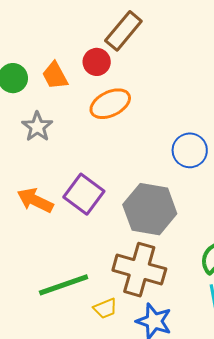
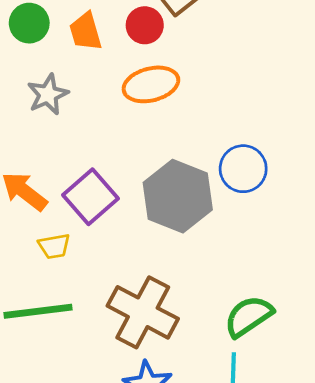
gray hexagon: (150, 209) -> (178, 196), moved
yellow trapezoid: (105, 308) -> (54, 246), moved

